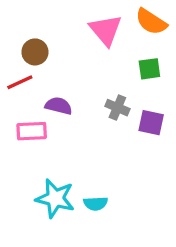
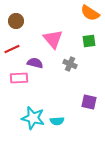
pink triangle: (106, 30) -> (53, 39), moved
brown circle: (35, 52) -> (16, 21), moved
purple square: (151, 123) -> (89, 102), moved

